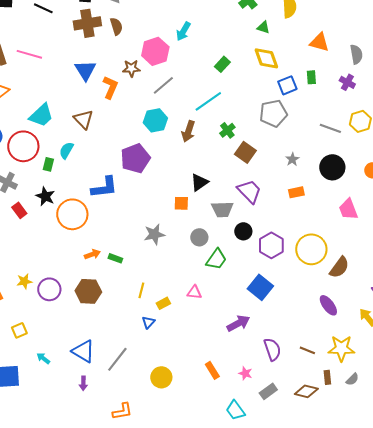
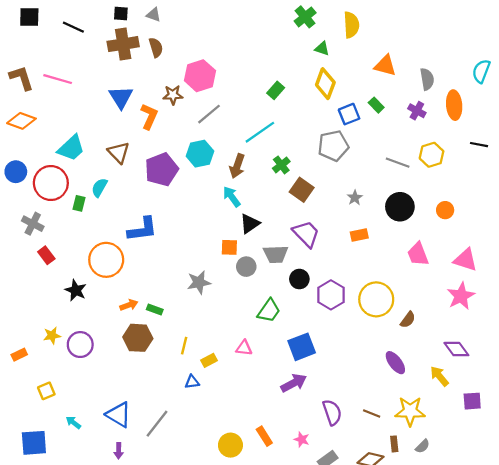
cyan arrow: (183, 31) -> (232, 197), moved, turned 114
yellow diamond: (266, 58) -> (325, 84), turned 40
green rectangle: (311, 77) -> (376, 105), turned -40
purple pentagon: (135, 158) -> (162, 169), moved
black star: (45, 196) -> (76, 290), moved
gray circle: (199, 237) -> (246, 267), moved
brown semicircle: (339, 267) -> (408, 320), size x0.7
blue square: (260, 287) -> (302, 347), moved, turned 30
brown hexagon: (88, 291) -> (138, 338), moved
blue triangle: (148, 322) -> (192, 382), turned 40
yellow circle: (161, 377) -> (230, 445), moved

